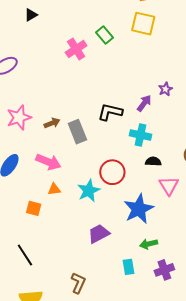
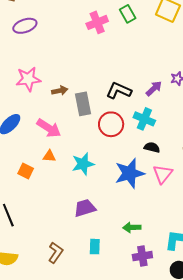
red circle: (112, 172) -> (111, 124), moved
blue star: (139, 209) -> (130, 173), moved
cyan rectangle: (129, 267) -> (95, 247), moved

